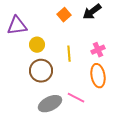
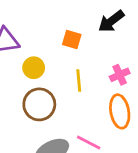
orange square: (64, 15) -> (72, 40), moved, turned -32

